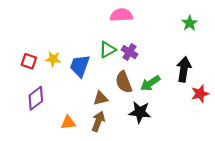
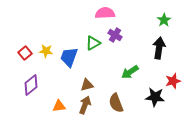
purple cross: (129, 52) -> (115, 35), moved
red square: (29, 61) -> (25, 53), turned 32
black arrow: (184, 69) -> (159, 48), moved
brown semicircle: (124, 82) -> (116, 103), moved
black star: (140, 112) -> (155, 97), moved

